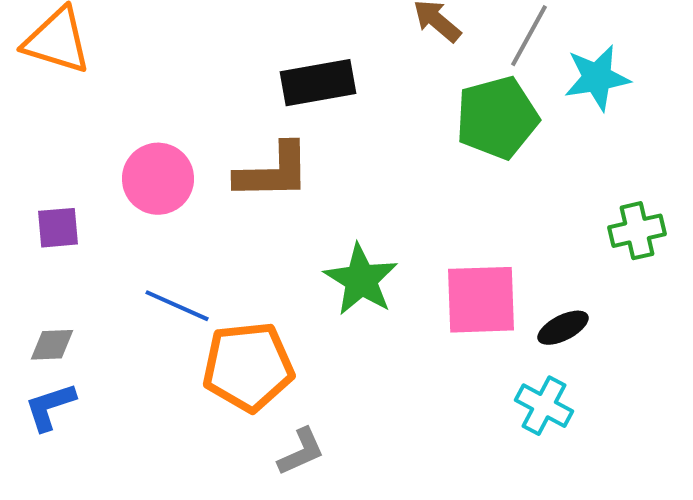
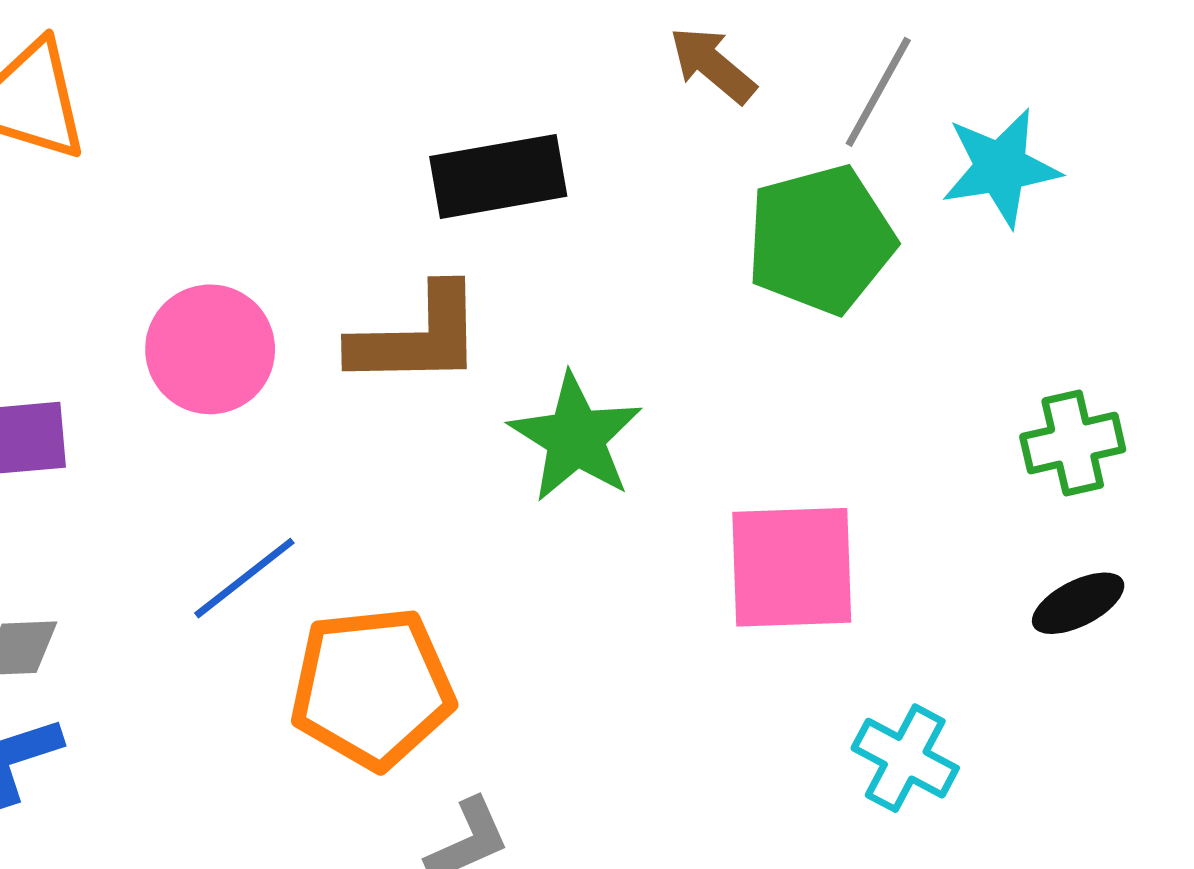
green star: (361, 280) -> (576, 438), moved
blue line: (177, 306) -> (244, 578), turned -62
black ellipse: (563, 328) -> (1078, 603), moved

